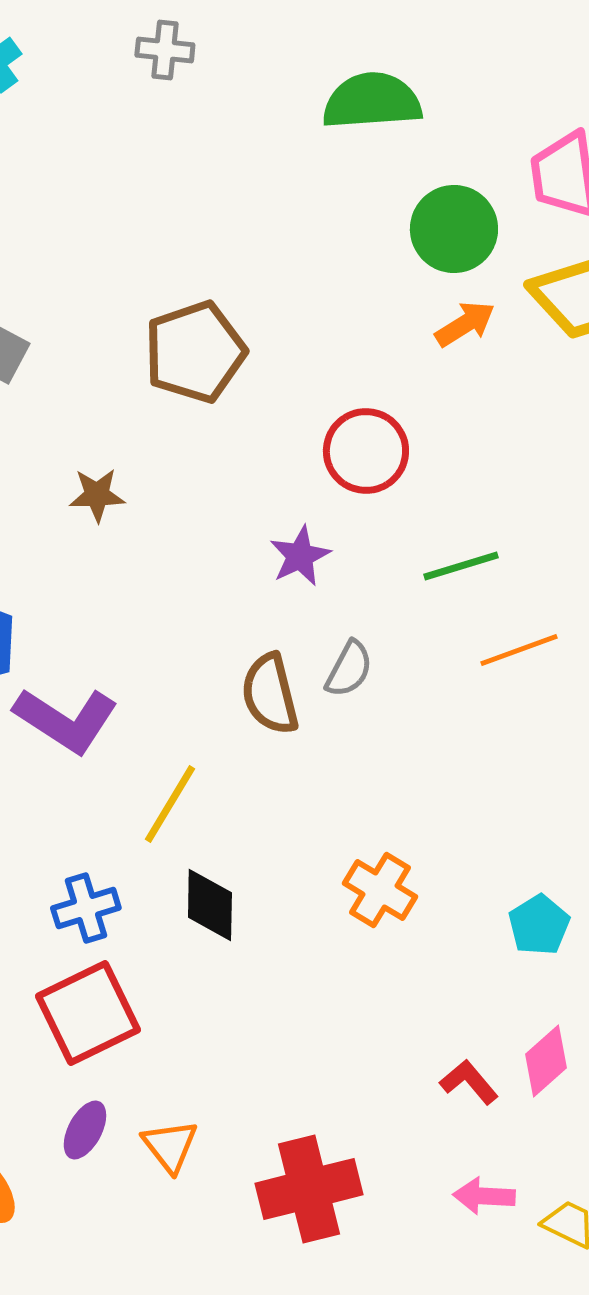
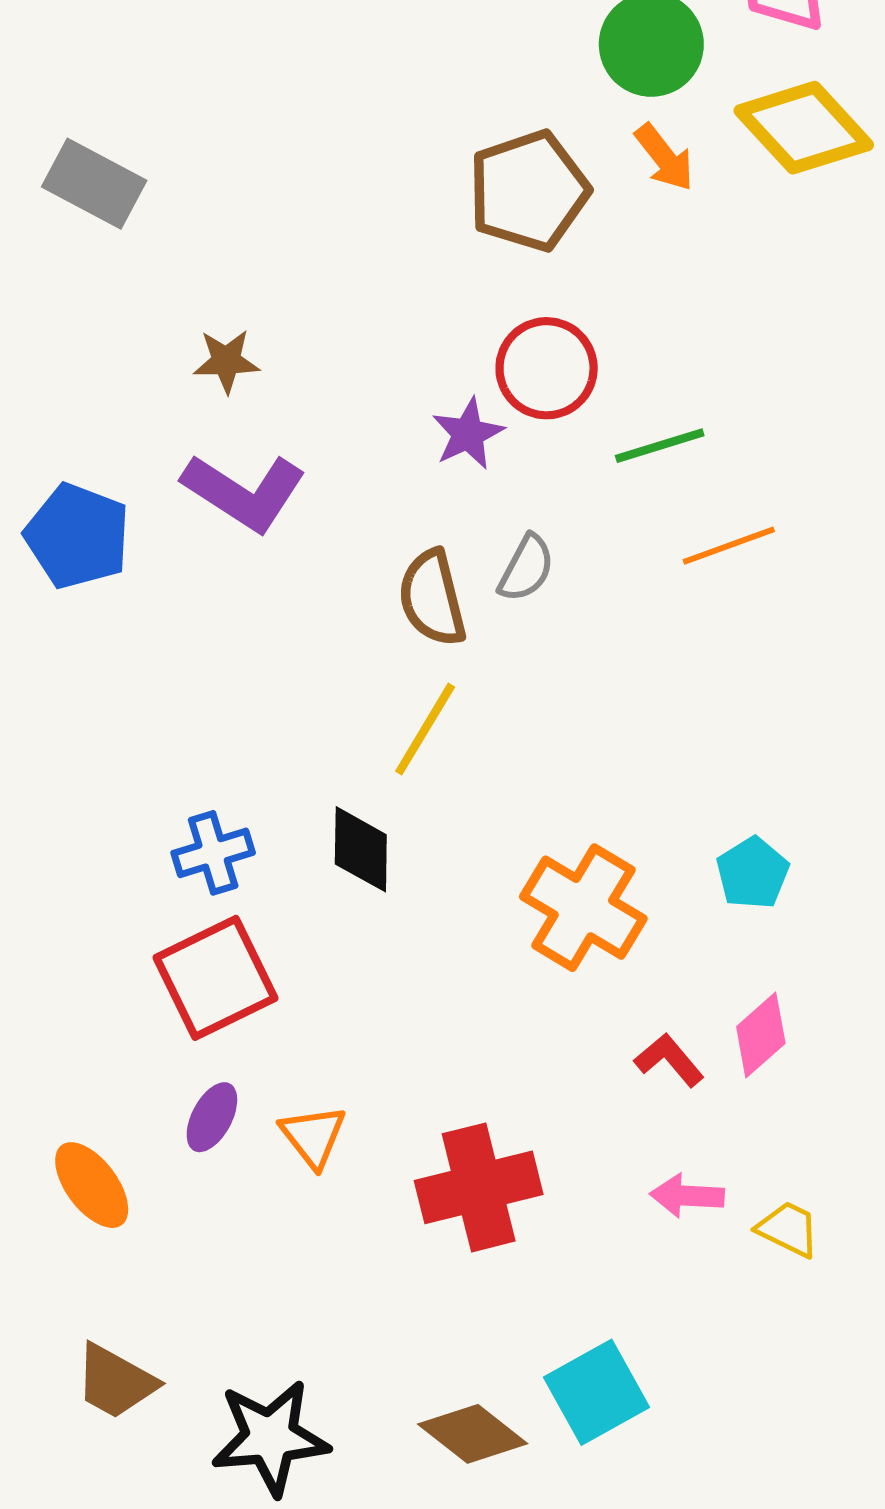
orange arrow: (465, 324) -> (664, 157), turned 84
brown pentagon: (195, 352) -> (529, 191), moved
red circle: (366, 451) -> (547, 368), moved
purple L-shape: (66, 720) -> (244, 492), moved
yellow line: (170, 804) -> (425, 729), moved
orange cross: (380, 890) -> (583, 908), moved, size x1.4

